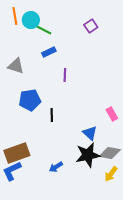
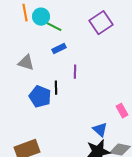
purple square: (91, 26) -> (101, 23), size x1.6
blue pentagon: (30, 100) -> (40, 97), turned 30
black line: (52, 115) -> (56, 88), moved

